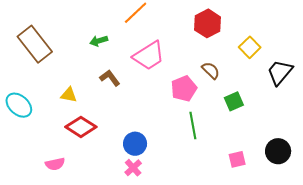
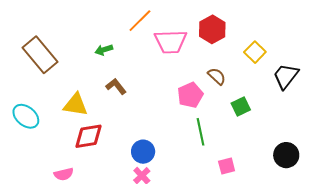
pink trapezoid: (149, 56) -> (171, 42), moved, turned 32
yellow triangle: (69, 95) -> (76, 105), size x1.5
red diamond: (81, 127) -> (89, 136), turned -40
pink square: (237, 159) -> (227, 166), moved

